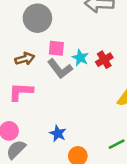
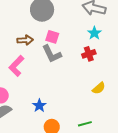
cyan star: (80, 58) -> (94, 33), moved
pink L-shape: (21, 92) -> (16, 66), turned -60

